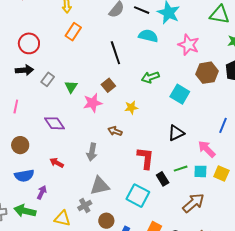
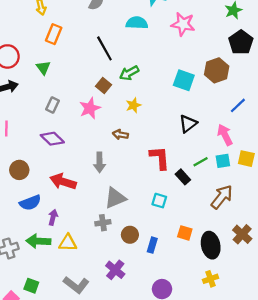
brown hexagon: (207, 73) -> (217, 70), moved
green arrow: (150, 77) -> (129, 73), moved
gray rectangle: (48, 79) -> (52, 105), moved
green triangle: (71, 87) -> (43, 68), moved
blue line: (223, 125) -> (238, 105), turned 35
pink arrow: (207, 149) -> (225, 135), turned 30
red arrow: (57, 163) -> (63, 182), size x1.6
cyan square: (138, 196) -> (159, 201), size x0.6
gray cross: (85, 206) -> (103, 223), turned 32
yellow triangle: (62, 218) -> (68, 243), moved

